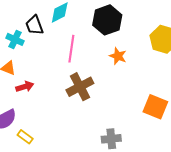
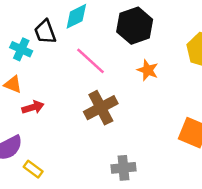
pink line: (71, 49) -> (91, 61), turned -56
gray cross: (111, 139) -> (123, 168), moved

